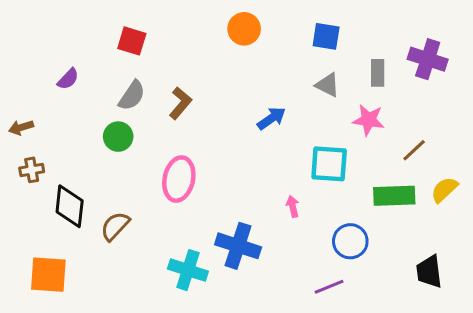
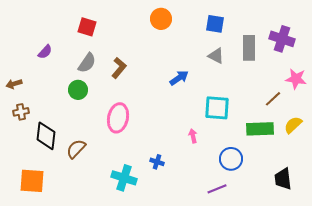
gray rectangle: (378, 73) -> (249, 48), size x1.4
pink star: (369, 120) -> (296, 79), moved
blue cross: (238, 246) -> (157, 162), size x0.5

